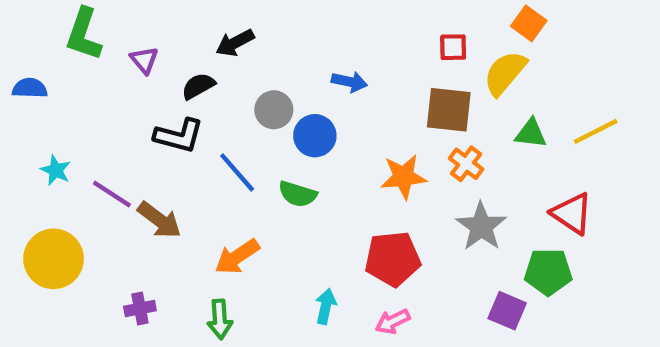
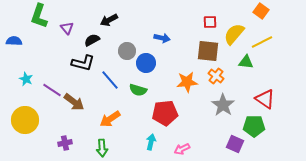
orange square: (529, 23) -> (261, 11), moved
yellow line: (596, 131) -> (262, 42), moved
red pentagon: (393, 259) -> (165, 113), moved

